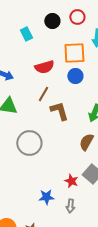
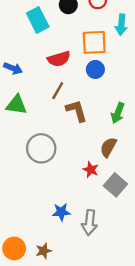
cyan rectangle: (26, 34) -> (38, 20), size x1.5
red star: (71, 181) -> (91, 170), moved
gray arrow: (70, 206) -> (89, 223), size x1.5

